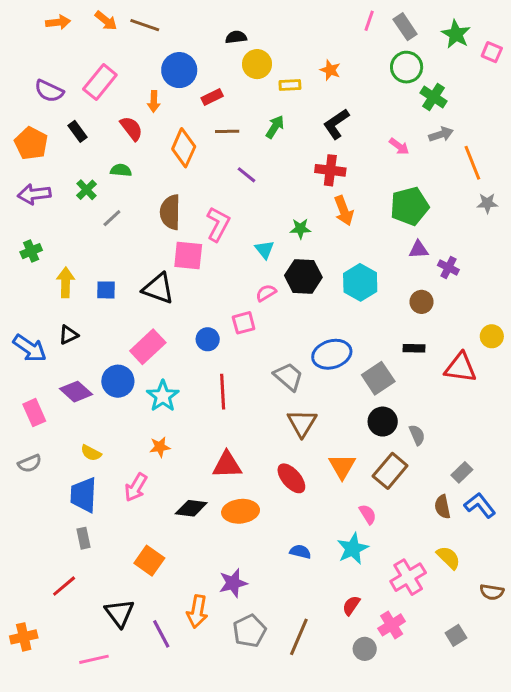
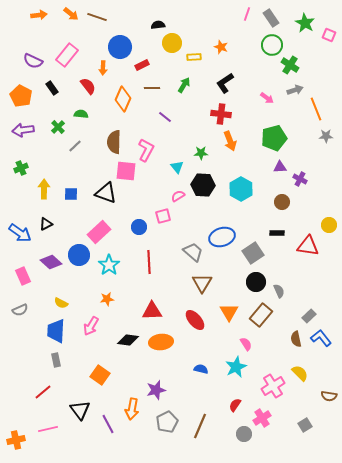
orange cross: (24, 637) -> (16, 440), moved
pink line: (94, 659) -> (48, 429), moved

